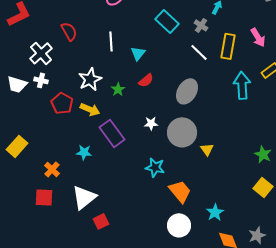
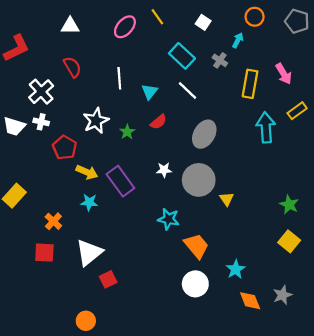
white line: (199, 52) -> (188, 91), moved
yellow arrow: (90, 109) -> (87, 172), moved

